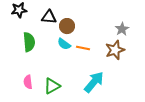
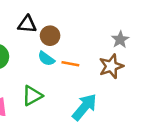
green triangle: (52, 86) -> (32, 96), moved

